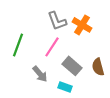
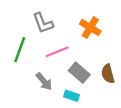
gray L-shape: (57, 21) -> (43, 23), moved
pink line: (52, 47) -> (57, 52), turned 35

